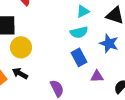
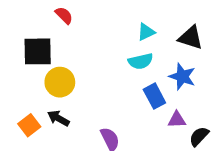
blue rectangle: (79, 57) -> (154, 96), moved
purple triangle: (97, 76) -> (177, 120), moved

